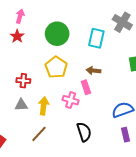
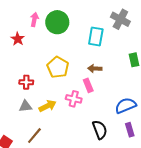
pink arrow: (20, 16) -> (34, 19), moved
green circle: (57, 34) -> (57, 22), moved
yellow arrow: (44, 106) -> (47, 106), turned 60
black semicircle: (84, 132) -> (100, 130), moved
brown line: (39, 134) -> (34, 136), moved

